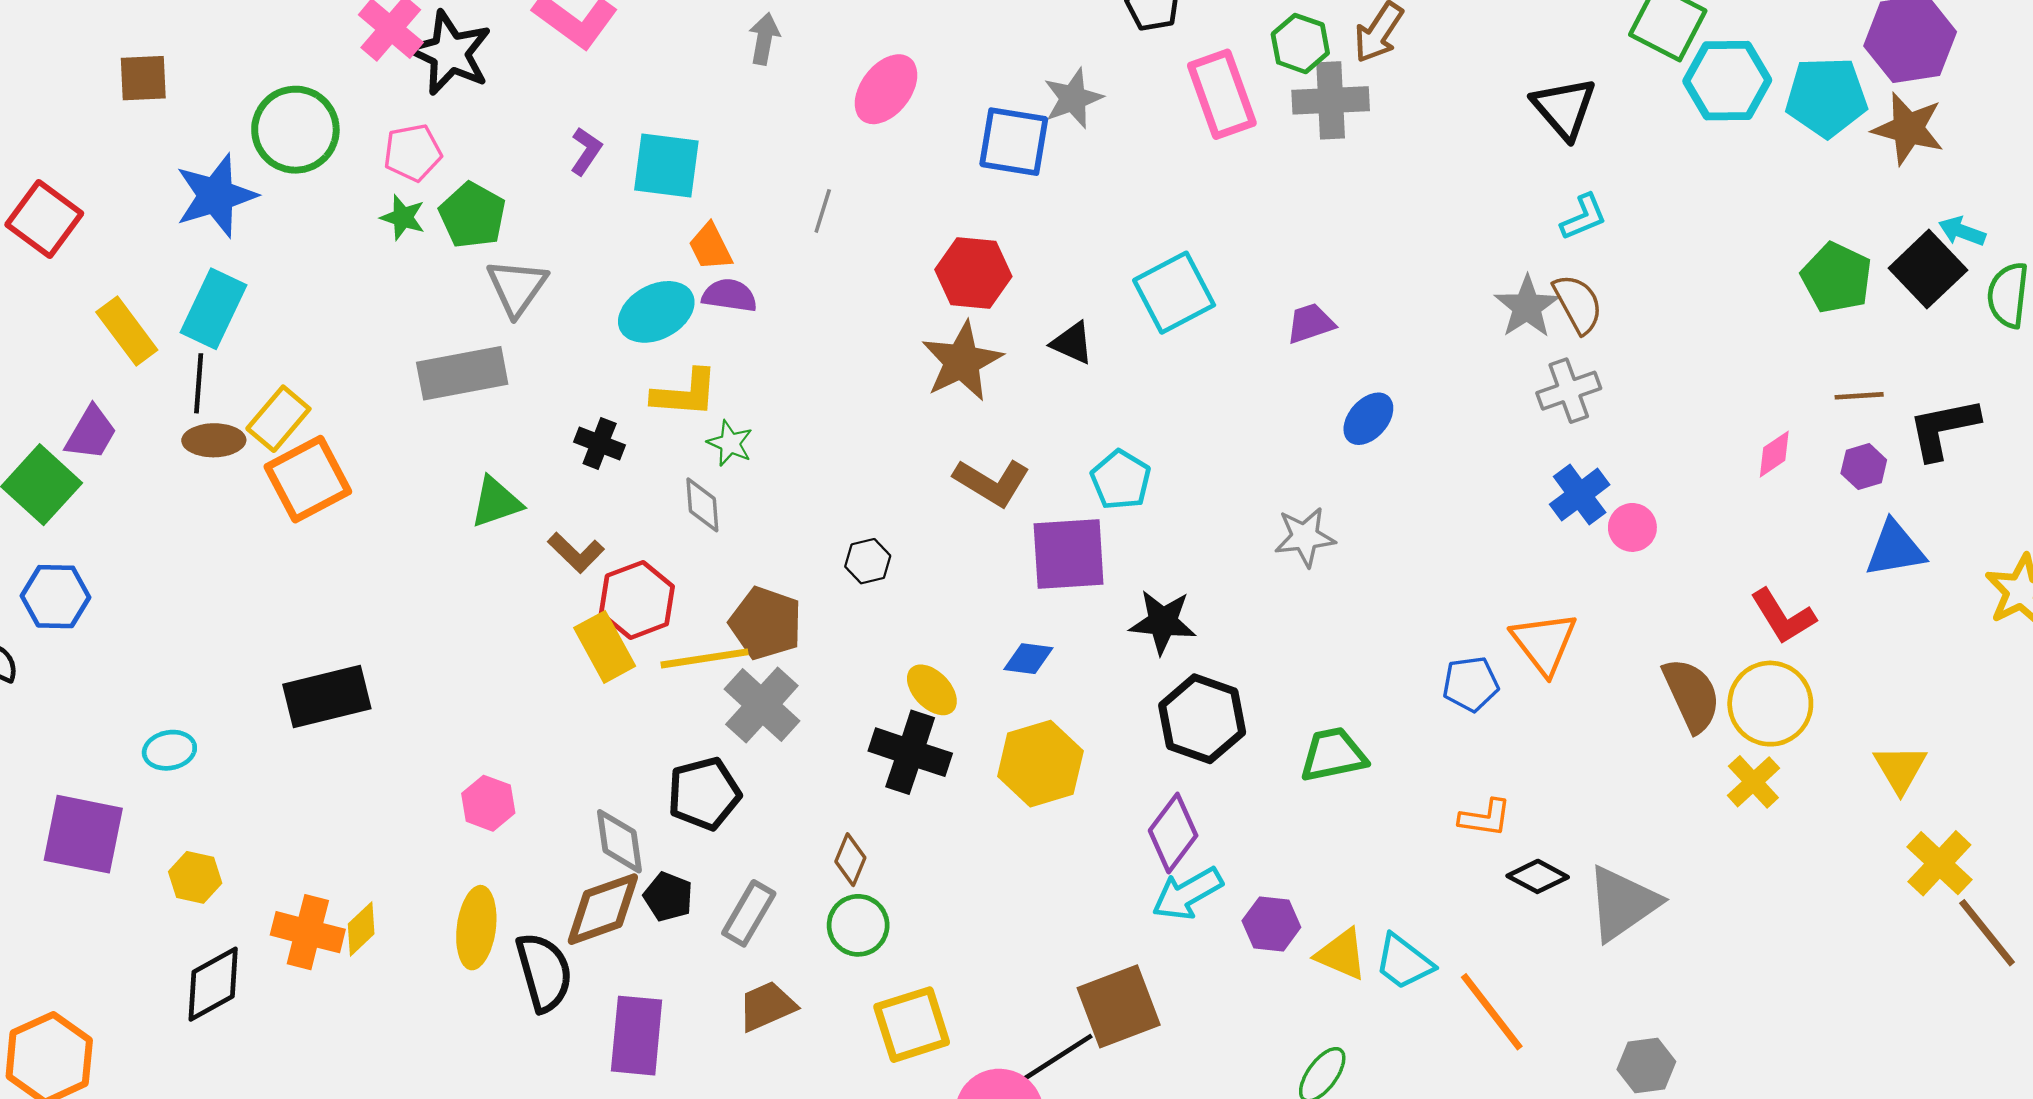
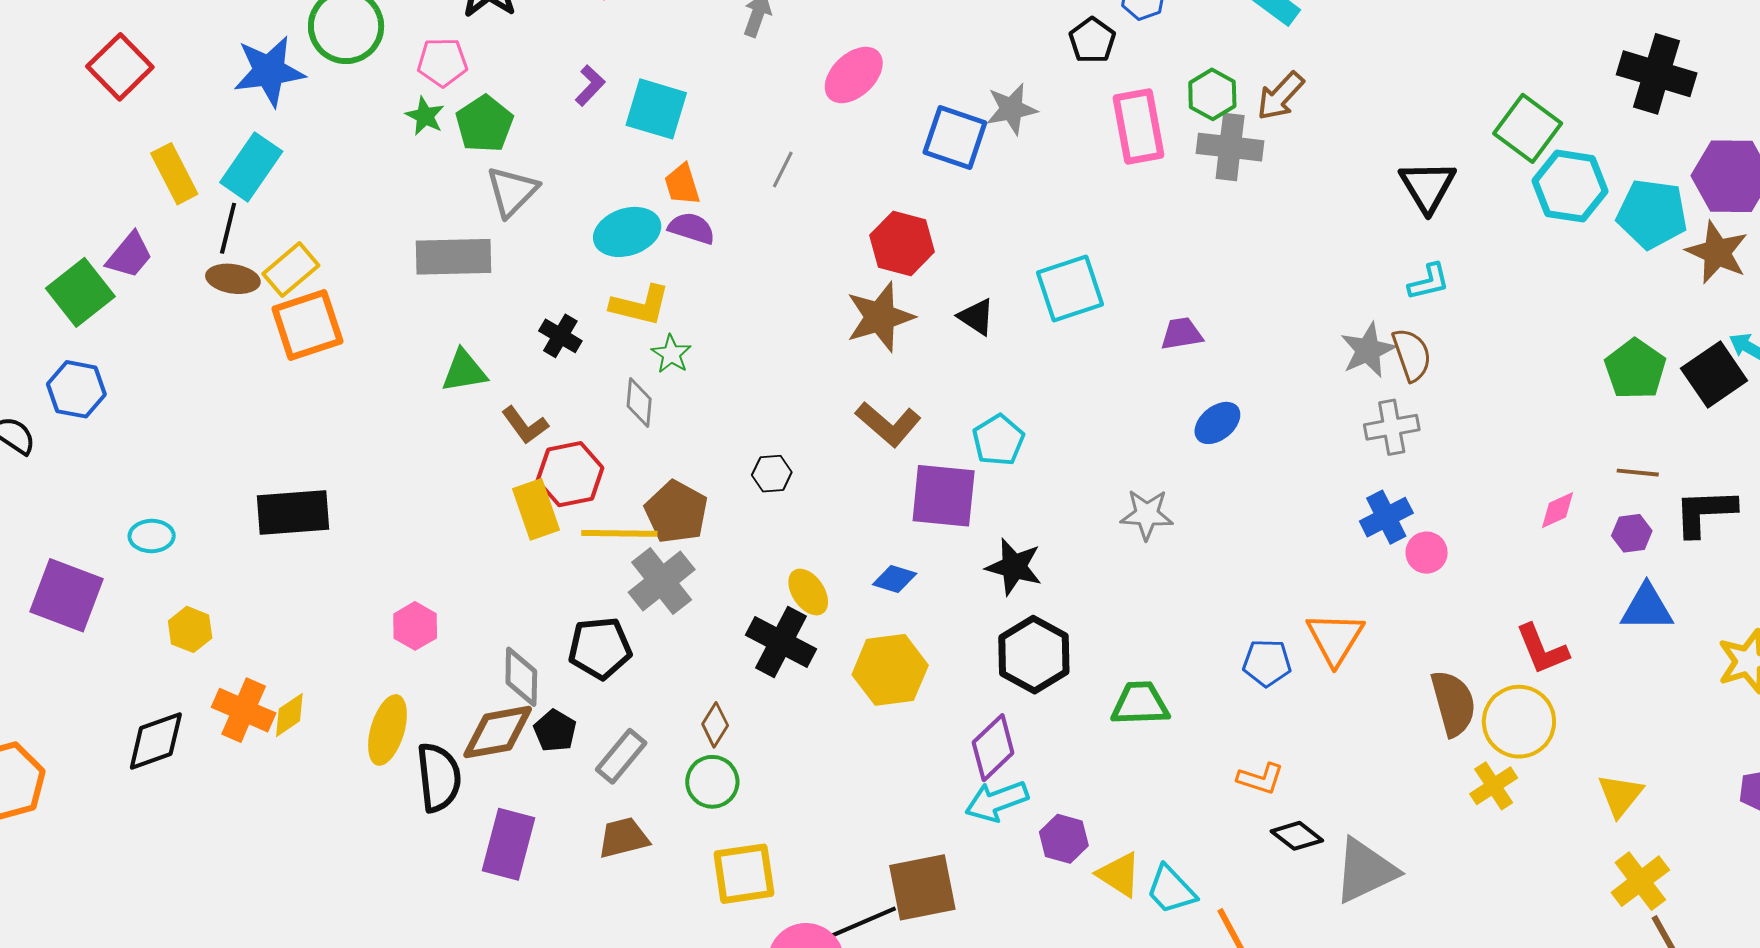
yellow hexagon: (195, 877) -> (190, 629), moved

